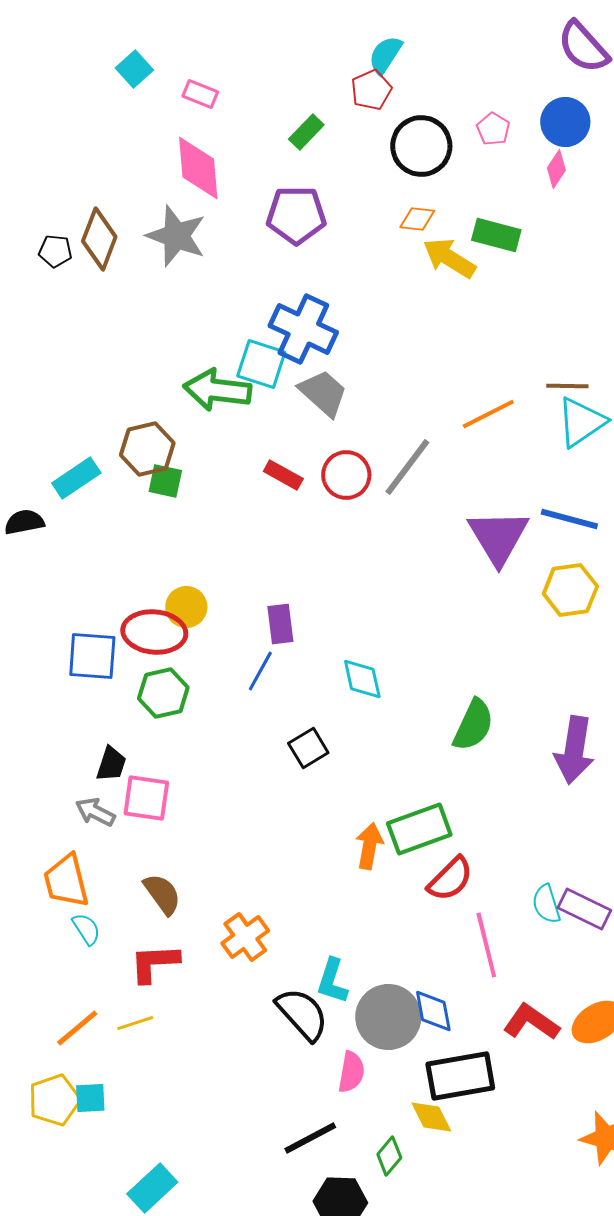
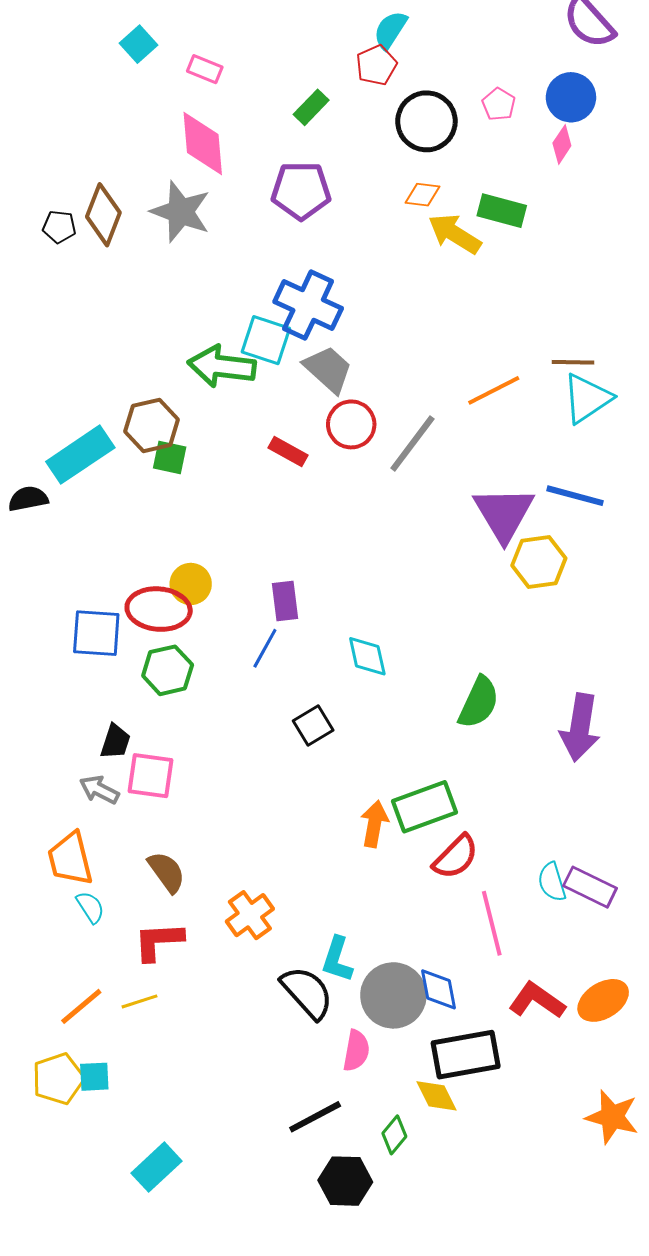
red circle: (346, 475) -> (351, 424), moved
cyan rectangle: (76, 478) -> (80, 455), size x1.4
yellow hexagon: (570, 590) -> (539, 562), moved

